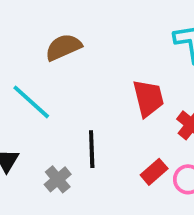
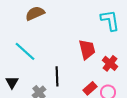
brown semicircle: (63, 47) -> (35, 13), moved

